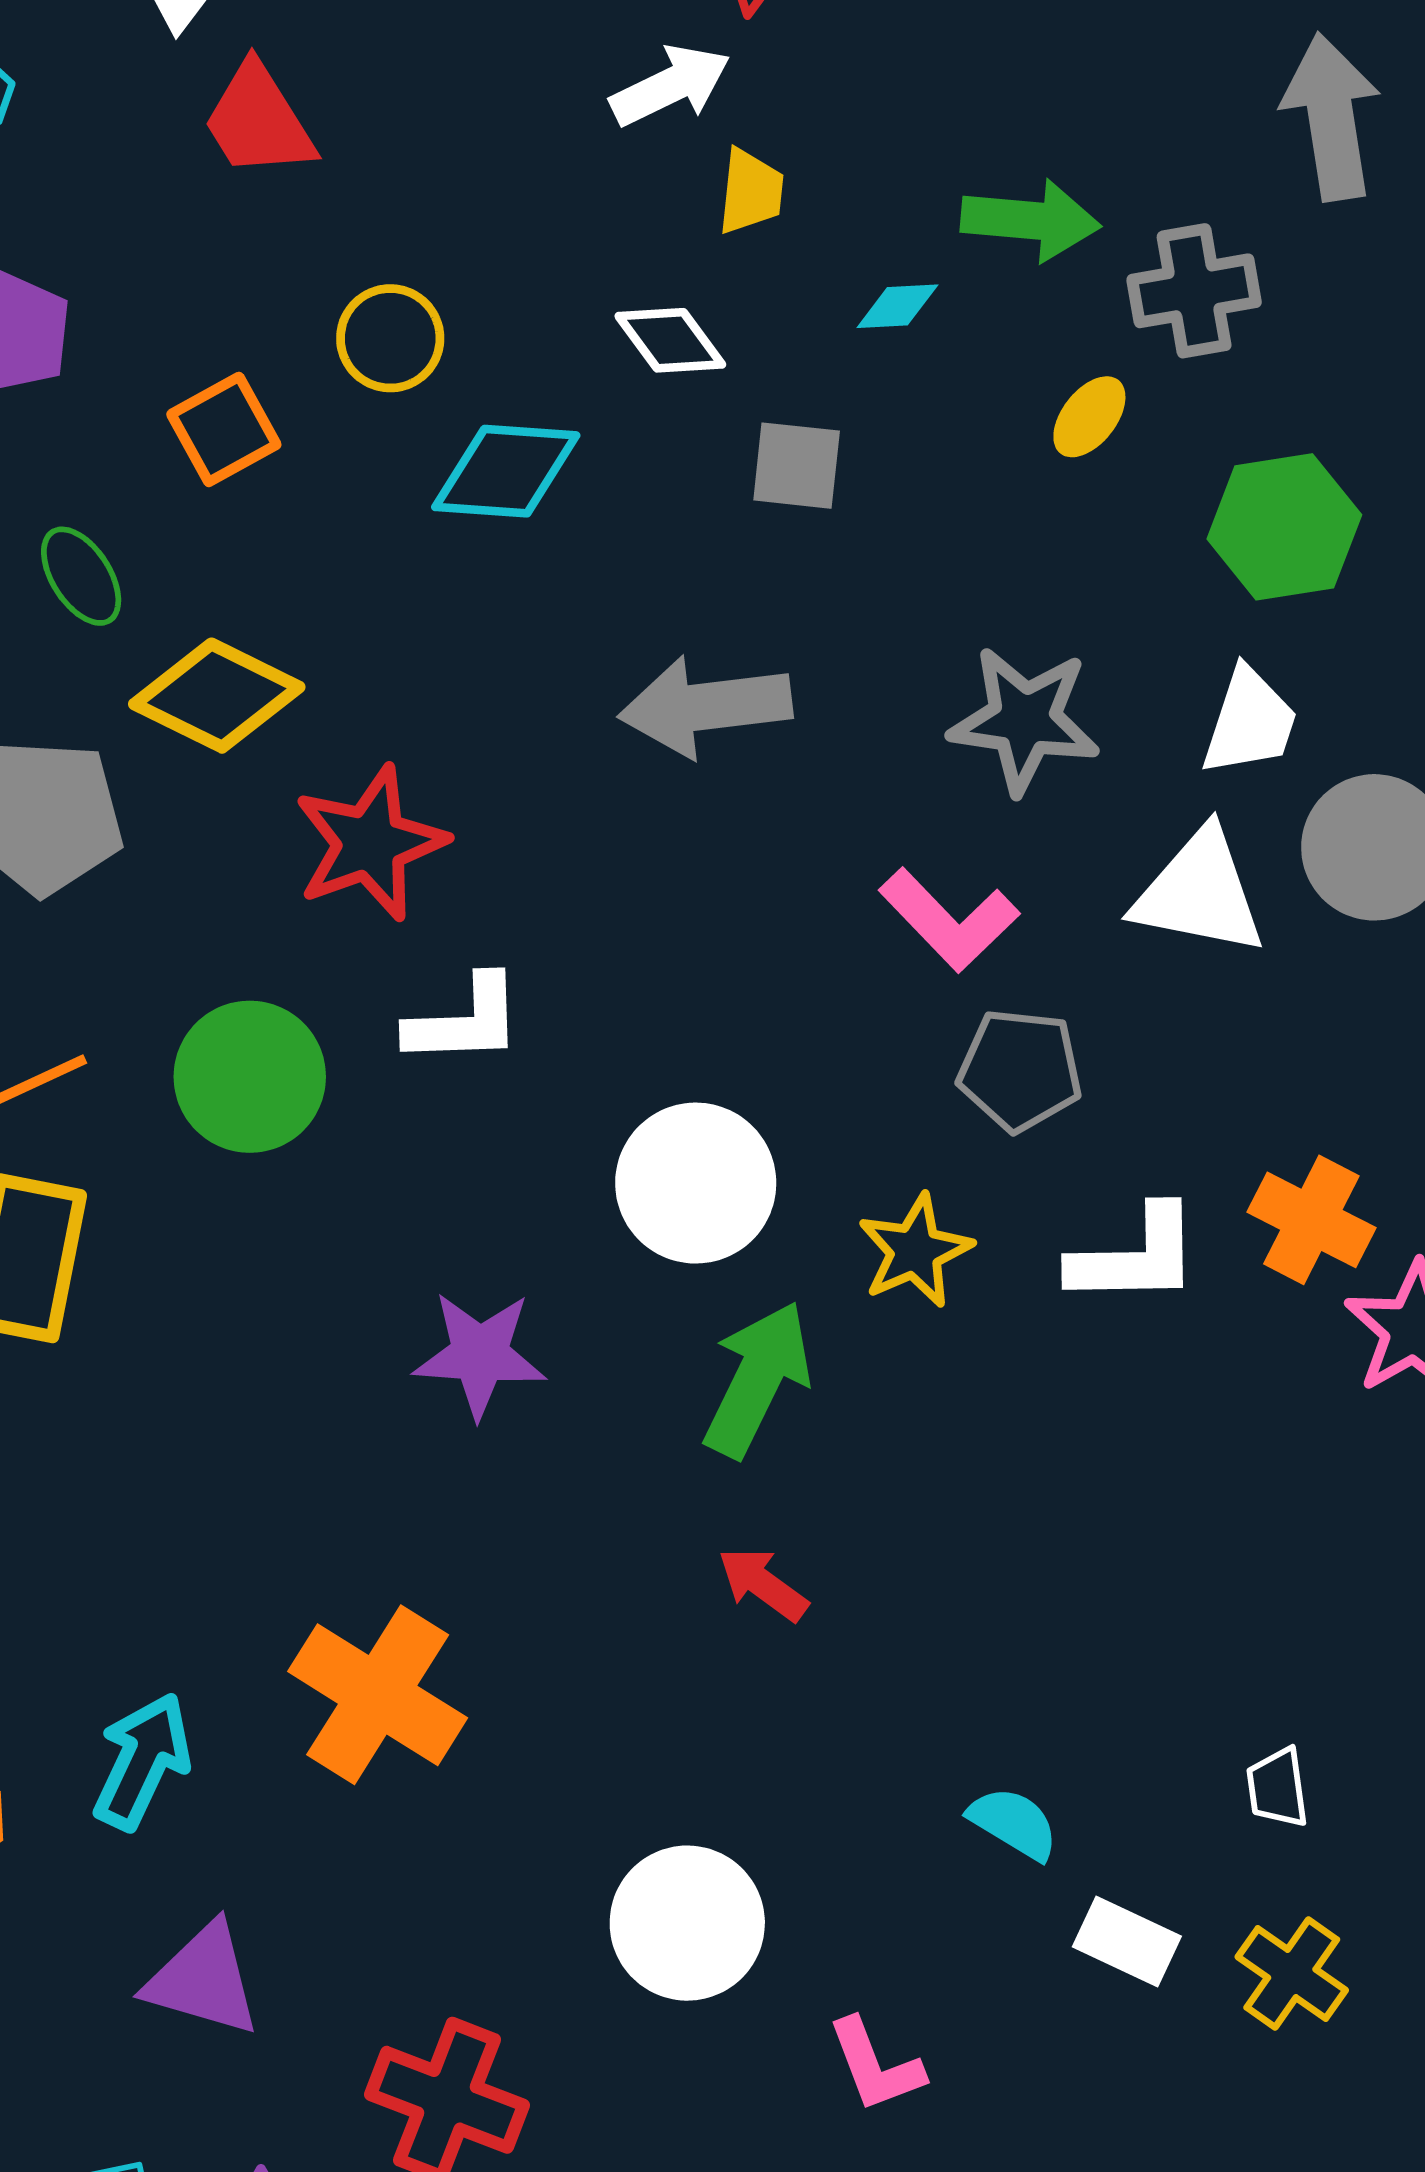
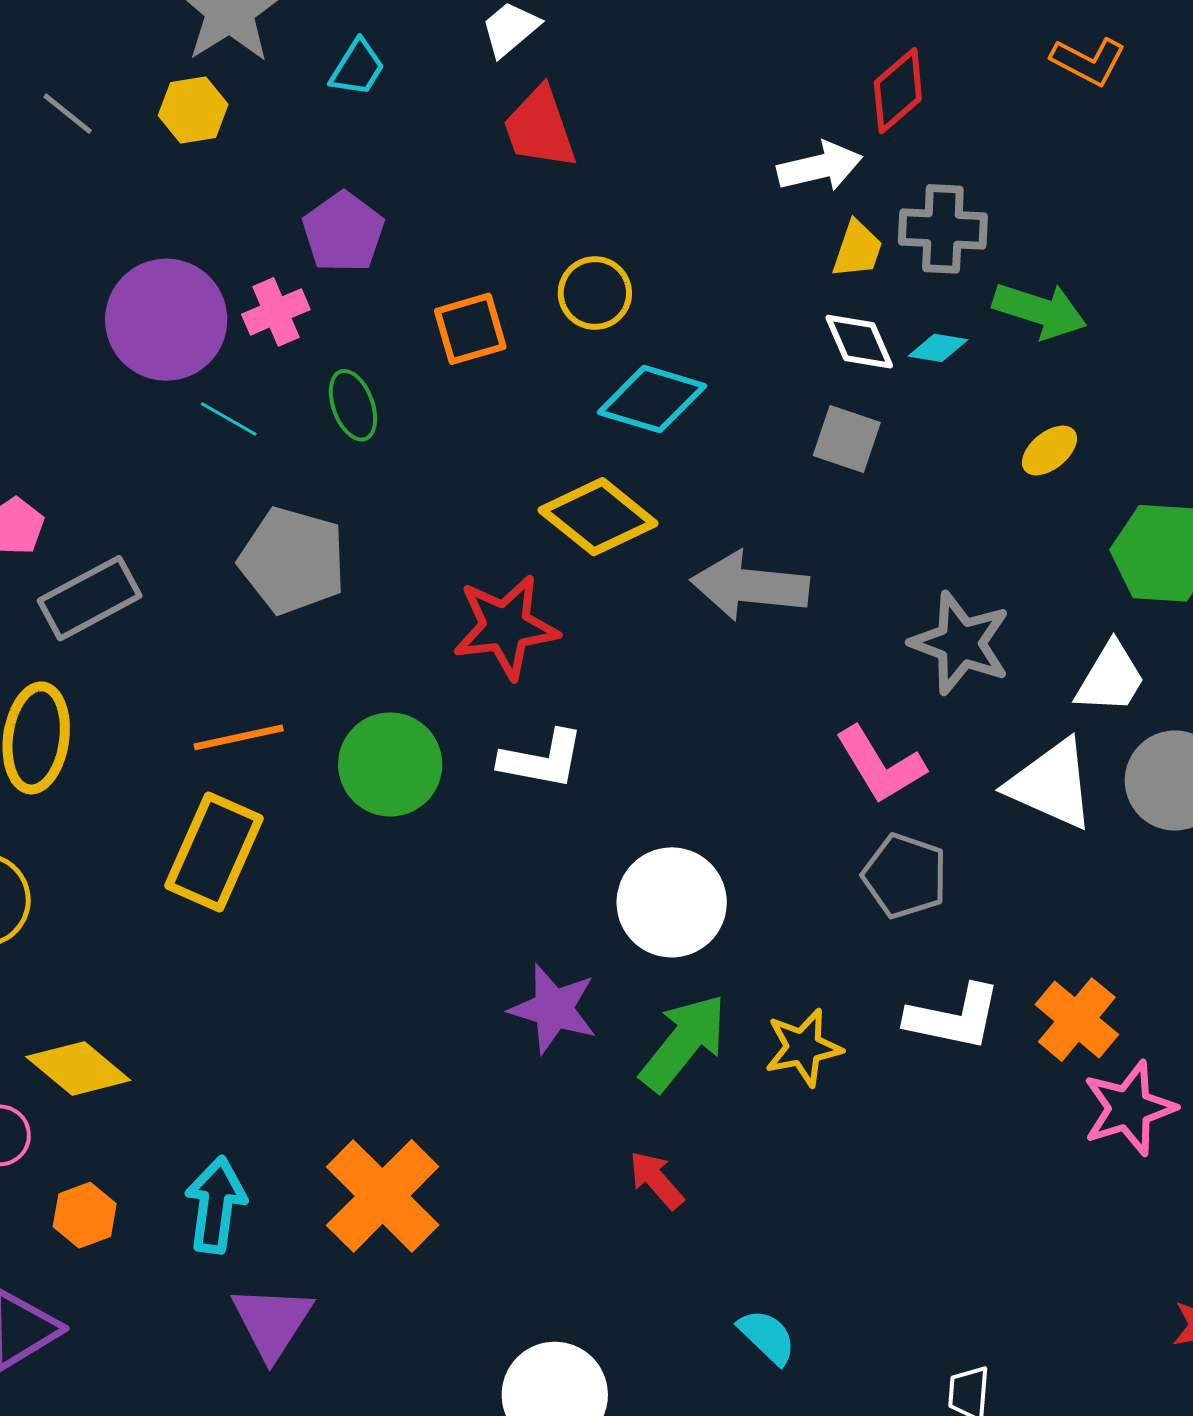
gray cross: (1194, 291) -> (943, 229), moved
white diamond: (670, 340) -> (859, 342), moved
yellow diamond: (217, 696) -> (598, 517), moved
yellow star: (915, 1251) -> (803, 1047), moved
purple star: (480, 1355) -> (553, 1009), moved
cyan arrow: (142, 1761) -> (216, 1205), turned -30
cyan semicircle: (1014, 1823) -> (767, 1337), moved
purple triangle: (203, 1980) -> (272, 1322), moved, turned 34

